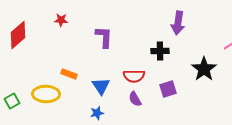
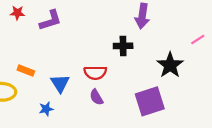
purple L-shape: (104, 37) -> (50, 20), moved, turned 70
purple square: (168, 89) -> (150, 101), moved, size x1.6
blue star: (97, 113) -> (46, 109), moved

